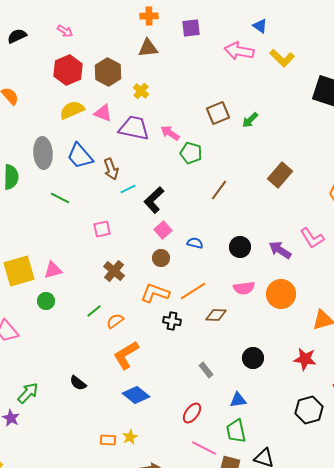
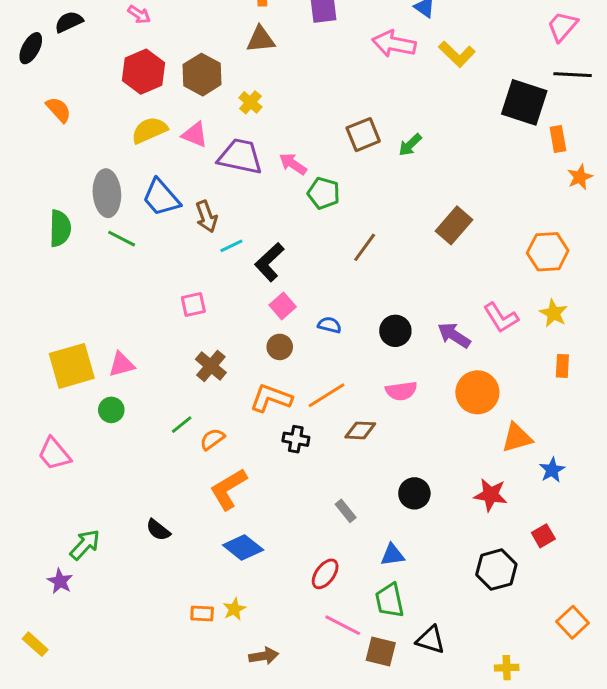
green line: (60, 198) -> (122, 239), moved
orange circle: (281, 294) -> (477, 392), moved

